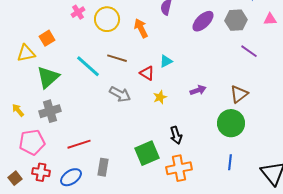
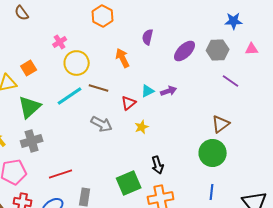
yellow circle: (107, 19) -> (77, 63), moved
cyan line: (88, 66) -> (70, 96), turned -76
red triangle: (147, 73) -> (129, 103), turned 49
purple arrow: (198, 90) -> (169, 91), moved

